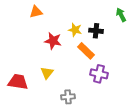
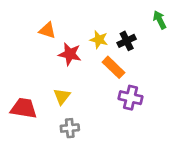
orange triangle: (36, 12) -> (47, 30), moved, turned 32
black cross: (96, 31) -> (127, 41), turned -32
gray cross: (68, 97) -> (70, 128), moved

